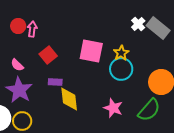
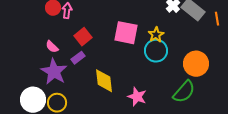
purple rectangle: (55, 82) -> (78, 58), moved, turned -40
pink star: (113, 108) -> (137, 97), moved

